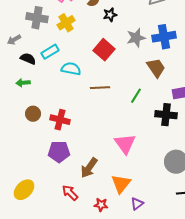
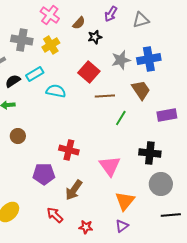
black semicircle: (28, 59) -> (13, 81), turned -56
brown line: (100, 88) -> (105, 96), moved
black cross: (166, 115) -> (150, 153), moved
red cross: (60, 120) -> (69, 150), moved
orange triangle: (121, 184) -> (125, 201), moved

